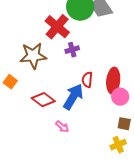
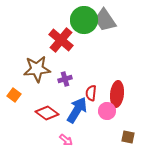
purple cross: (72, 50) -> (65, 79), moved
pink circle: (120, 97) -> (107, 111), moved

